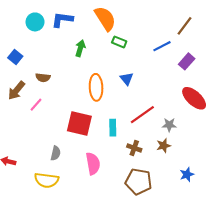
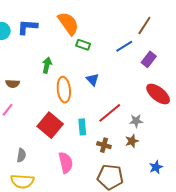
green arrow: (80, 48) -> (47, 65), moved
red square: (79, 124) -> (50, 125), turned 30
gray semicircle: (56, 153) -> (21, 155), moved

